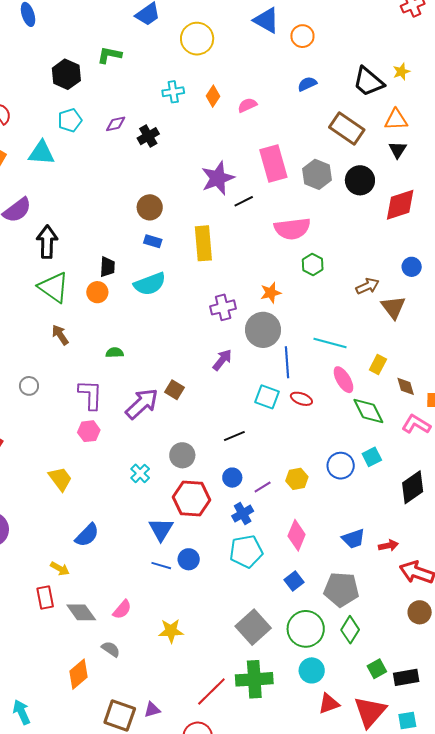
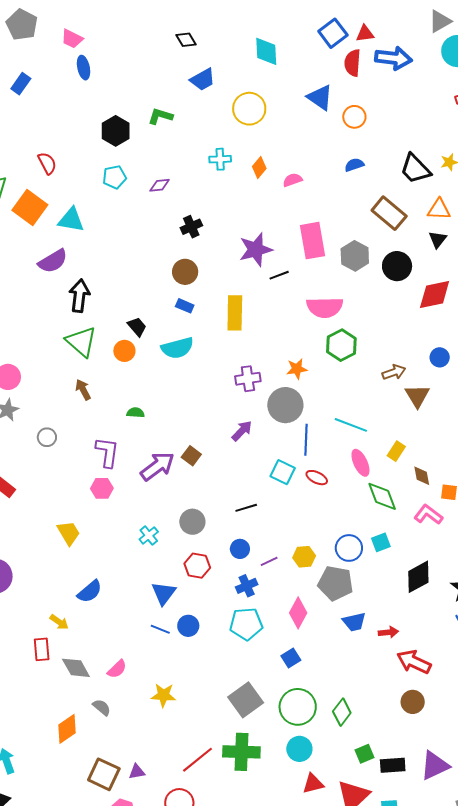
black cross: (148, 136) -> (191, 227), moved
cyan triangle: (41, 153) -> (71, 220), moved
green hexagon: (313, 265) -> (341, 345), size x1.4
black trapezoid: (107, 267) -> (137, 327), turned -50
red hexagon: (191, 498) -> (197, 566), size x0.7
gray pentagon: (341, 589) -> (336, 583), moved

